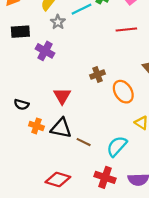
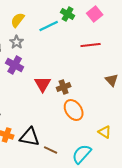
gray star: (58, 22) -> (17, 42), moved
orange ellipse: (123, 92) -> (74, 110), moved
red triangle: (62, 96) -> (43, 84), moved

